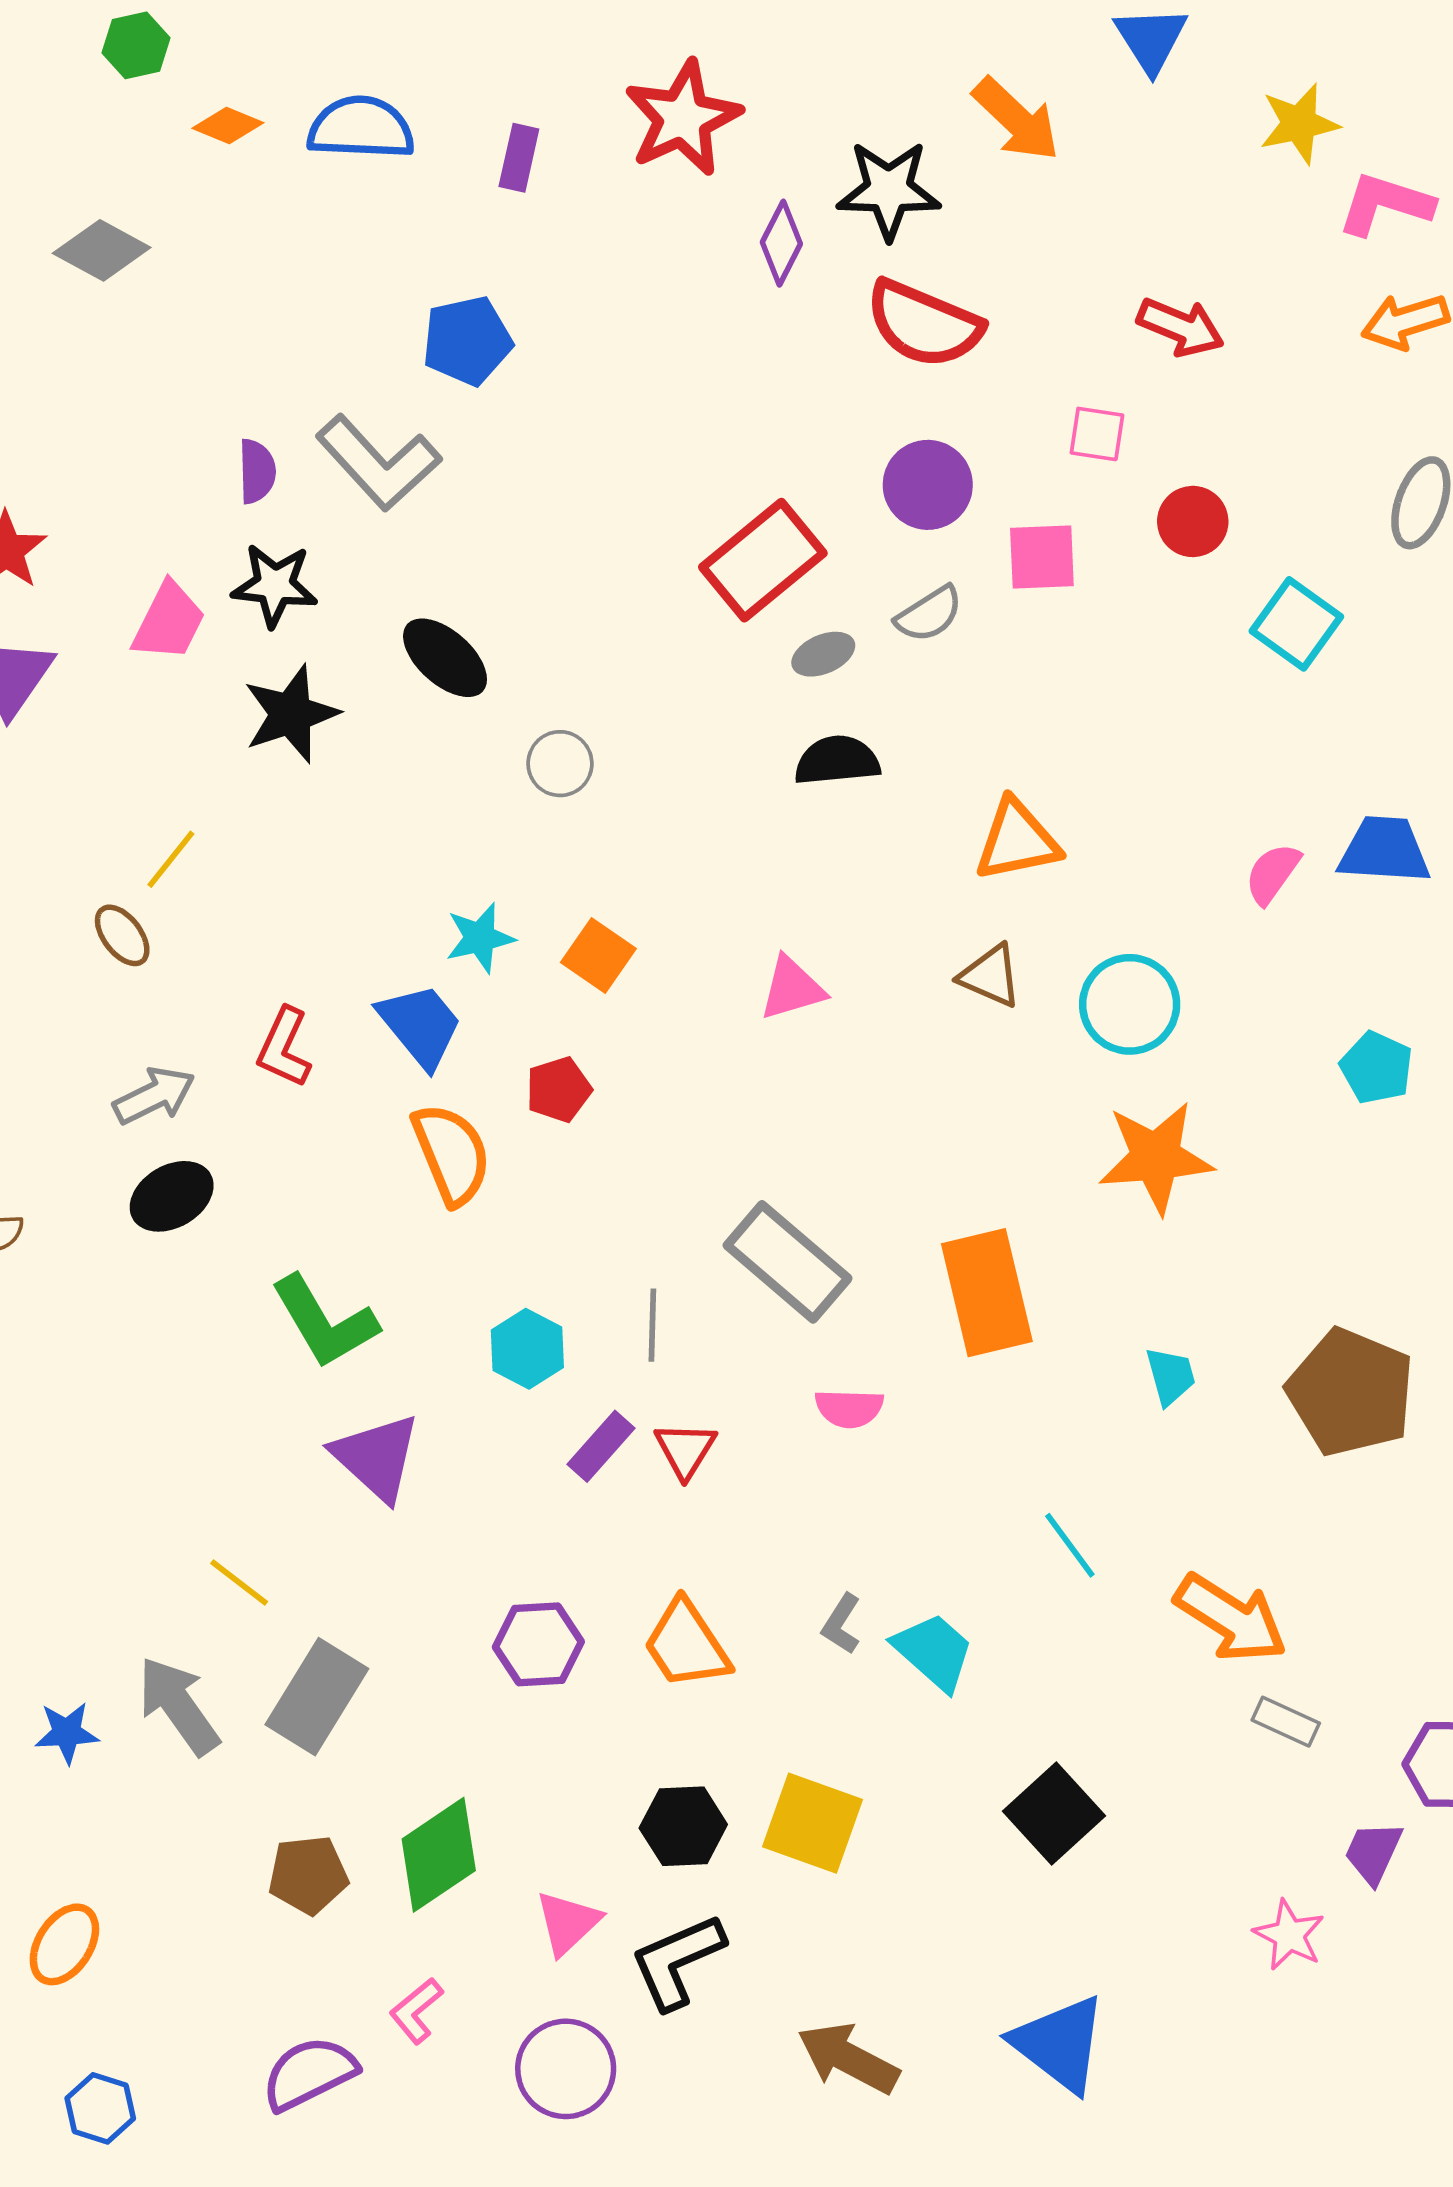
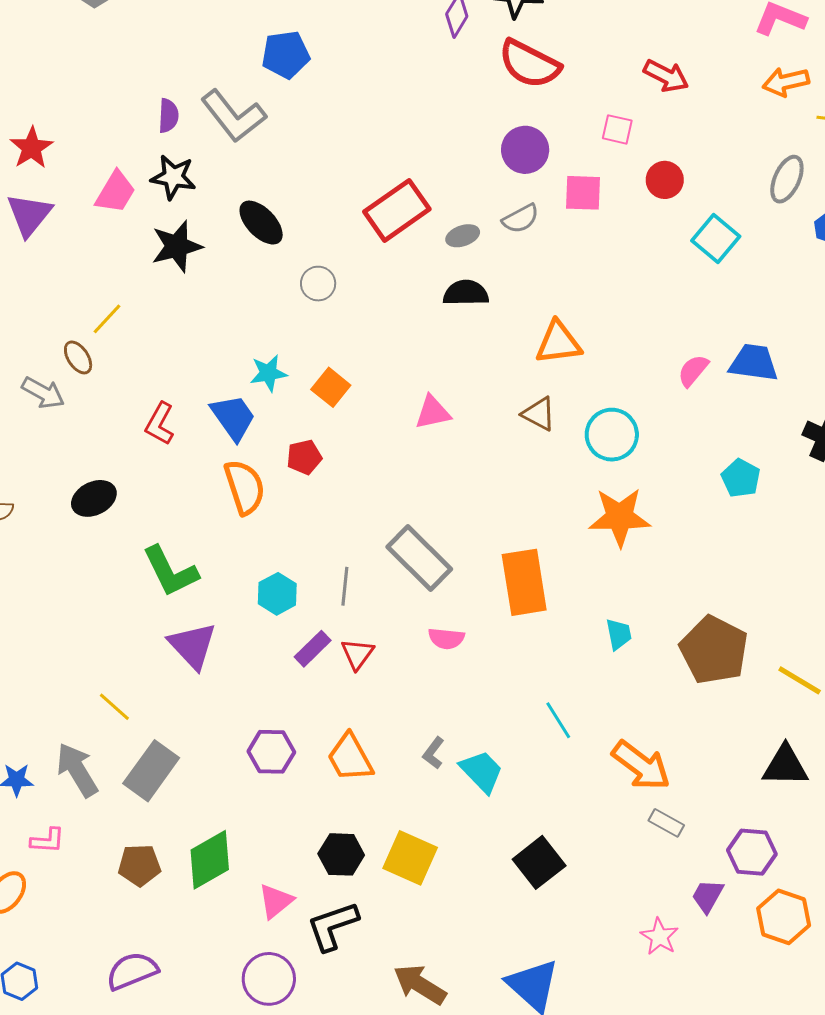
red rectangle: (763, 560) -> (397, 210), moved
gray arrow: (154, 1096) -> (43, 393), moved, turned 51
pink L-shape: (416, 2011) -> (48, 841), moved, turned -141

